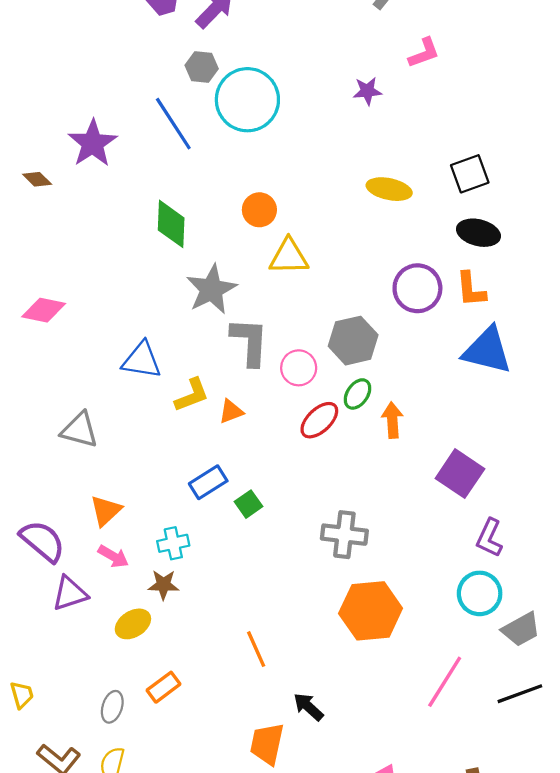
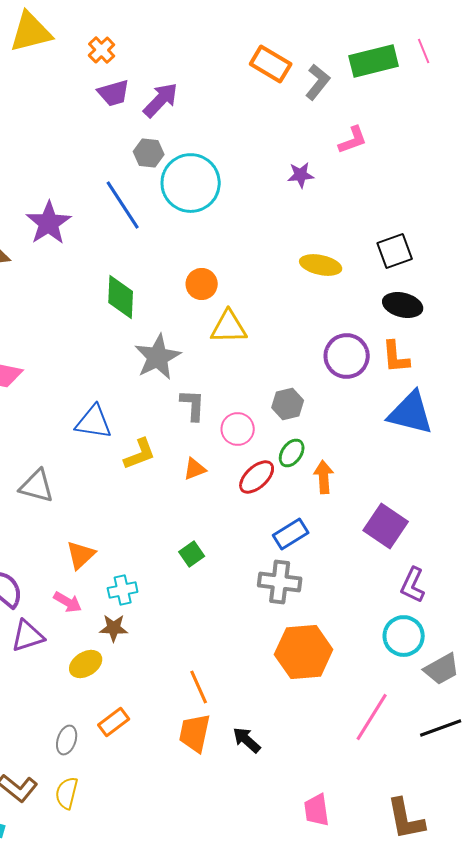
gray hexagon: (353, 341) -> (288, 404), size x0.7
gray L-shape: (250, 342) -> (193, 405), size x0.7
orange triangle: (231, 411) -> (195, 469), moved
blue rectangle: (208, 482) -> (291, 534), moved
orange triangle: (106, 511) -> (81, 555), moved
orange trapezoid: (267, 744) -> (195, 733), moved

